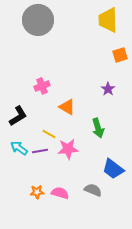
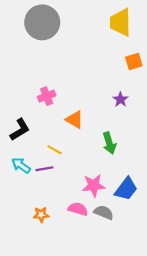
pink star: (68, 149) -> (94, 186), moved
blue trapezoid: (113, 169) -> (126, 189), turned -90
pink semicircle: (60, 193) -> (78, 209), moved

